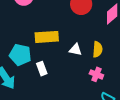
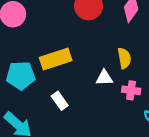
white triangle: (75, 50) -> (104, 78), moved
cyan pentagon: (20, 55) -> (21, 75), moved

